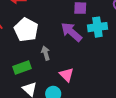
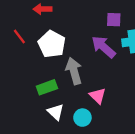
gray arrow: (46, 53) -> (74, 71), size x1.6

